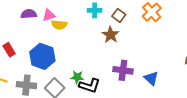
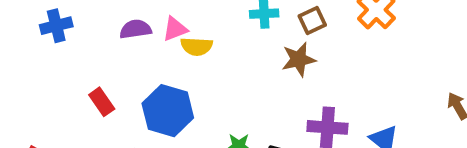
brown square: (119, 15) -> (312, 20), turned 32
brown star: (111, 35) -> (299, 59), turned 30

